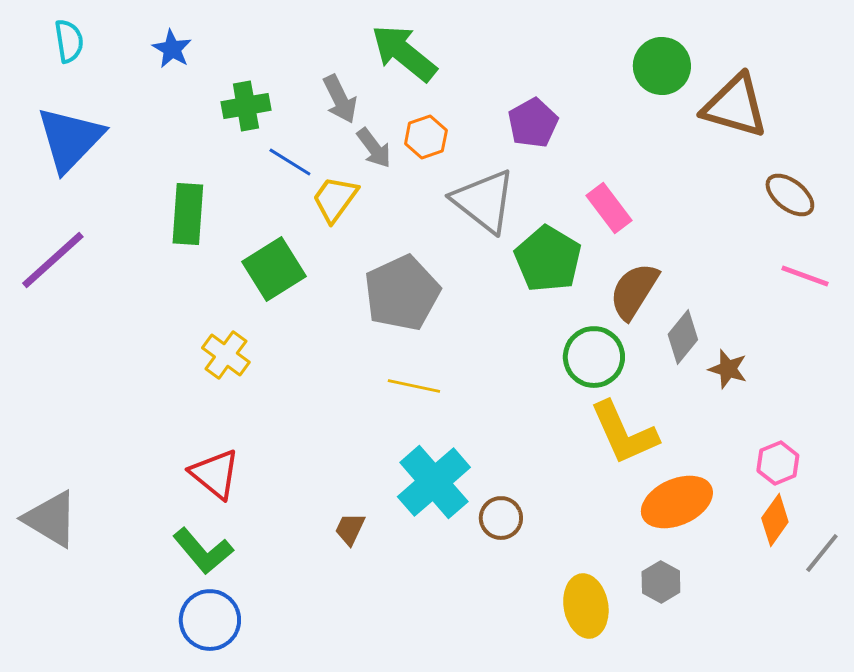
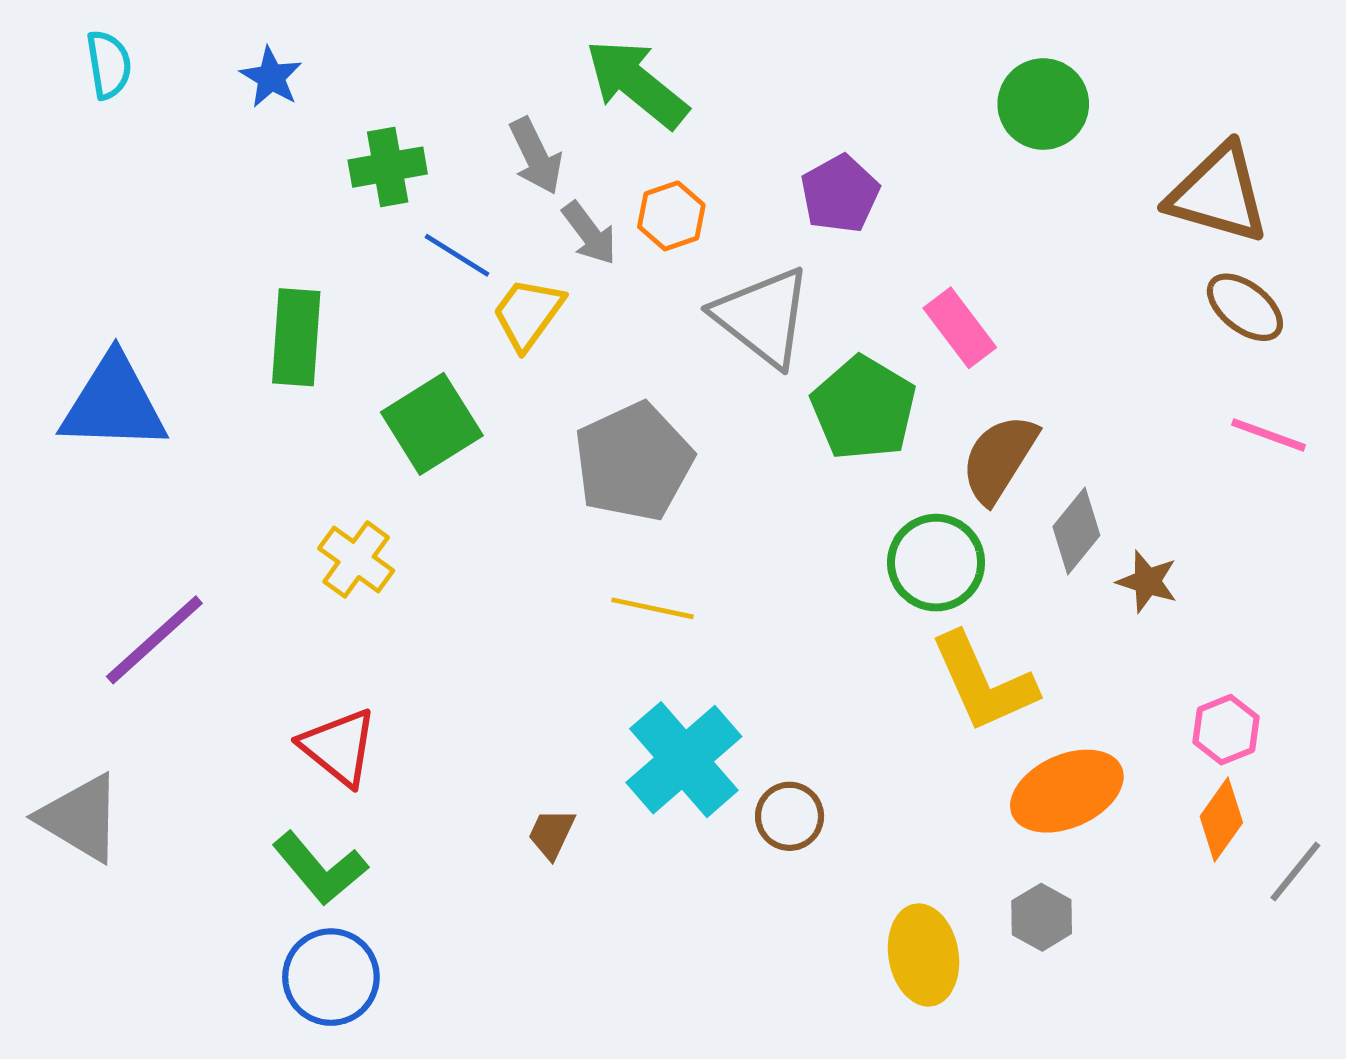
brown triangle: (735, 106) -> (1218, 194), moved
blue triangle: (70, 139) -> (113, 403), moved, turned 48
purple line: (53, 260) -> (154, 640), moved

